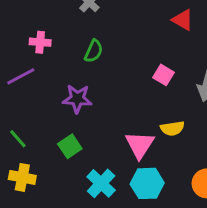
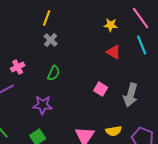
pink cross: (40, 42) -> (18, 67), turned -32
yellow semicircle: (172, 128) -> (114, 131), moved

